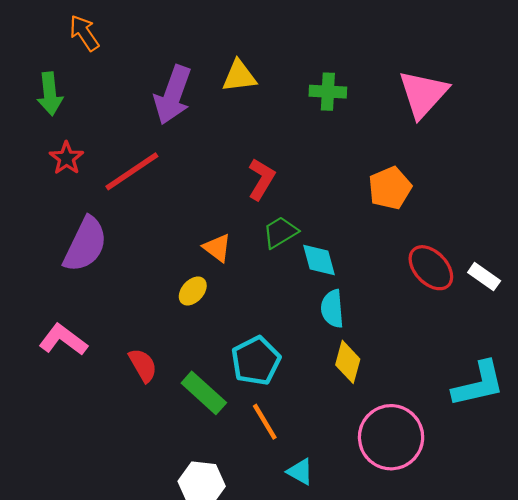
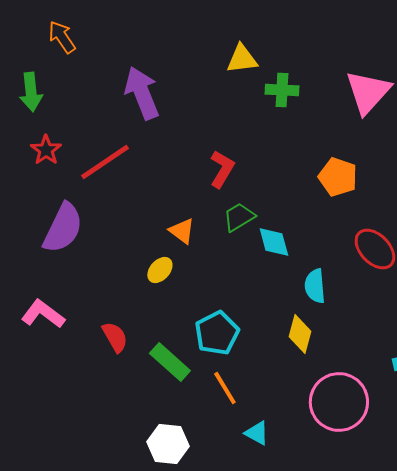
yellow triangle: (239, 76) -> (242, 59), moved
purple arrow: (173, 95) -> (142, 93), turned 138
orange pentagon: (390, 188) -> (338, 177), turned -30
cyan semicircle: (332, 309) -> (315, 286), moved

